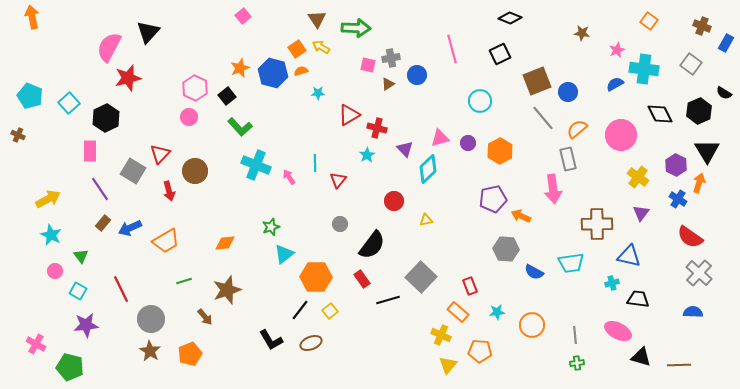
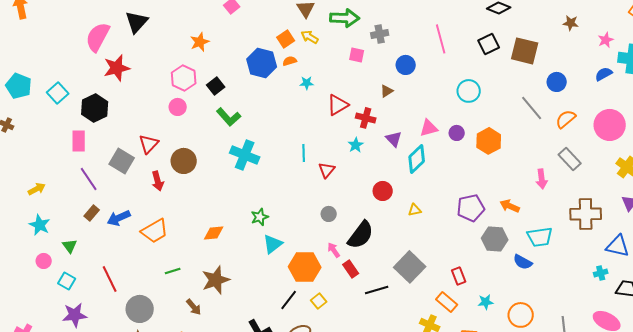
gray cross: (391, 58) -> (380, 34), moved
orange star: (240, 68) -> (200, 42), moved
brown square: (537, 81) -> (525, 51), moved, turned 36
brown triangle: (388, 84) -> (387, 91), moved
gray rectangle: (568, 159) -> (570, 159), moved, turned -30
pink arrow: (289, 177) -> (334, 250), moved
pink arrow: (553, 189) -> (542, 179), size x0.7
yellow arrow: (48, 199) -> (37, 189), size x0.7
purple pentagon: (493, 199) -> (471, 208), moved
cyan trapezoid: (571, 263) -> (540, 237), moved

